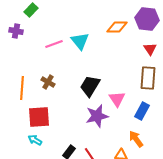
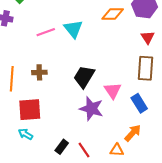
brown cross: (48, 82) -> (39, 72), turned -32
blue rectangle: (142, 111) -> (139, 103), turned -60
purple star: (97, 116) -> (91, 109), turned 30
orange arrow: (136, 139) -> (133, 133), turned 78

